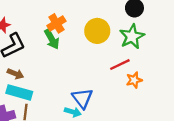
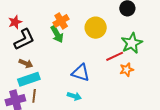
green star: (132, 37) -> (132, 43), moved
cyan rectangle: (19, 92) -> (29, 79), turned -35
blue triangle: (82, 98) -> (81, 73), moved, turned -36

